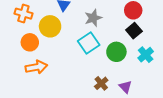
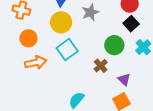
yellow circle: (50, 26) -> (61, 22), moved
cyan square: (89, 43) -> (67, 50), moved
brown cross: (101, 83) -> (101, 66), moved

